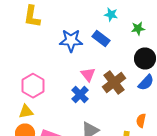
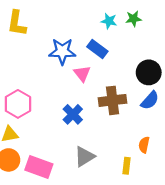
green star: (138, 28) -> (133, 19), moved
pink triangle: (88, 74) -> (82, 74), moved
brown cross: (114, 82) -> (112, 100), turned 30

